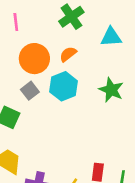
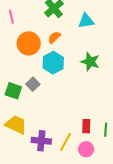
gray square: (30, 91) -> (33, 84), moved

